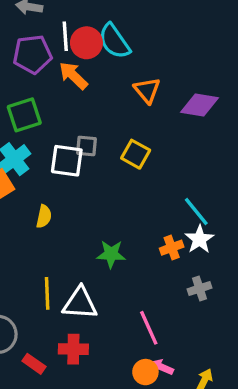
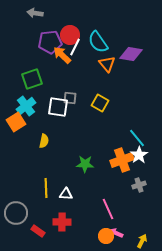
white line: (65, 36) -> (75, 47), moved, turned 30
cyan semicircle: (114, 41) -> (98, 42), moved
purple pentagon: (32, 54) -> (50, 42), moved
purple diamond: (199, 105) -> (131, 54), moved
orange cross: (172, 248) -> (122, 160), size x1.6
white triangle: (80, 303) -> (66, 194), size x0.6

